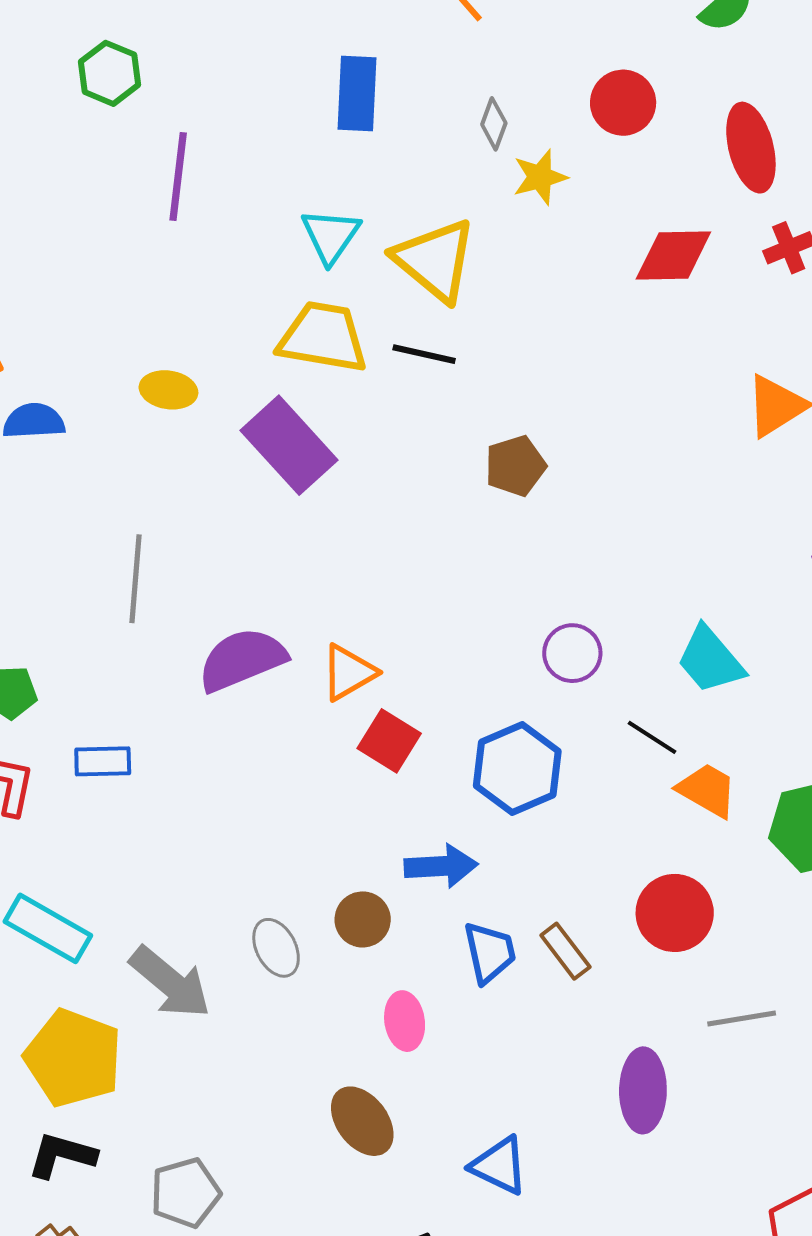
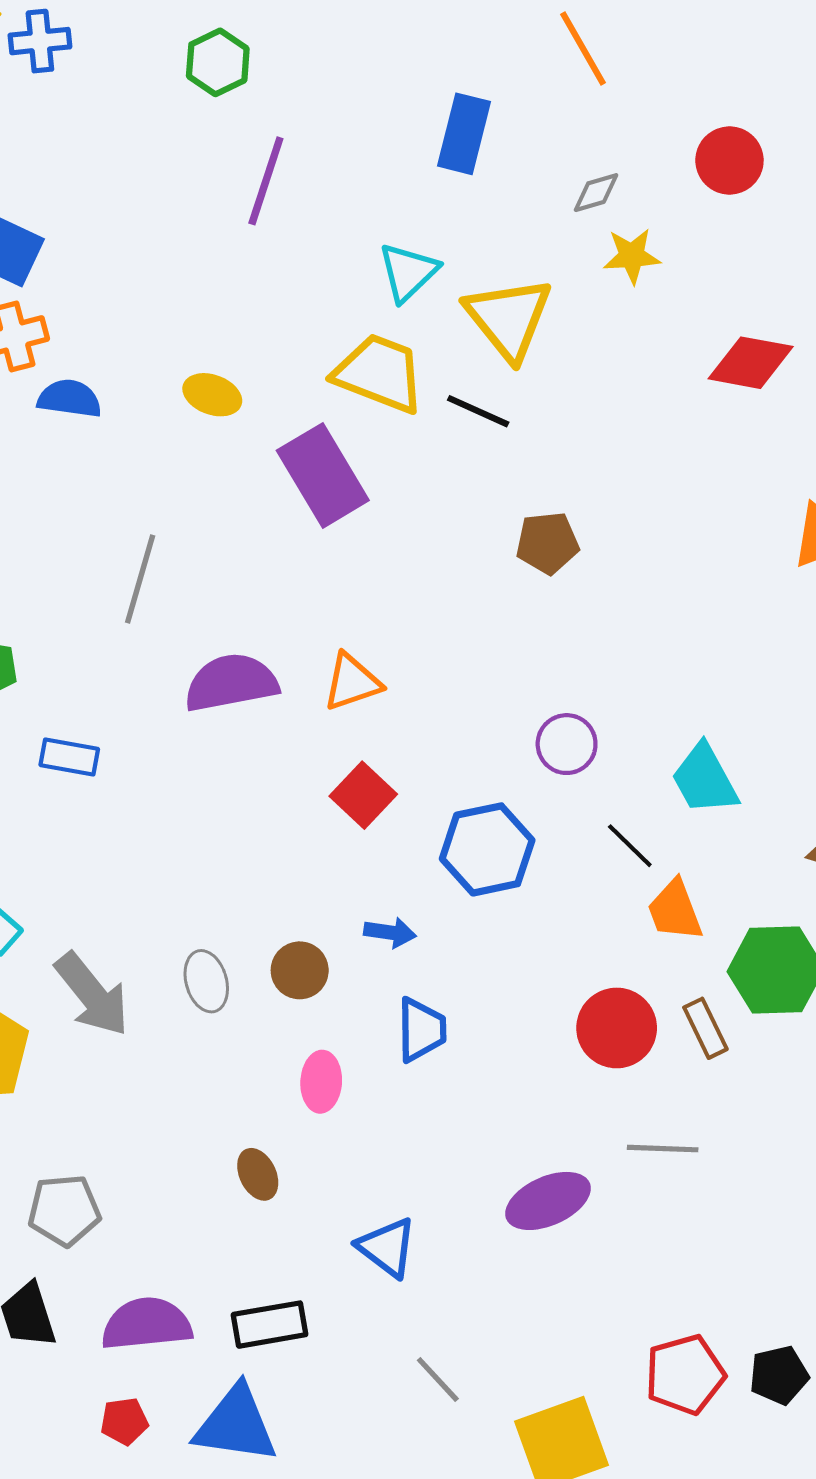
red circle: (623, 103) -> (729, 161), moved
gray diamond: (494, 124) -> (596, 193), turned 42
orange triangle: (349, 673) -> (352, 682), moved
orange trapezoid: (707, 790) -> (675, 910), turned -152
blue arrow: (441, 866) -> (390, 933), size x0.7
brown rectangle: (565, 951) -> (705, 1028), moved
purple ellipse: (643, 1090) -> (548, 1201), turned 54
brown ellipse: (362, 1121) -> (258, 1174), size x0.7

